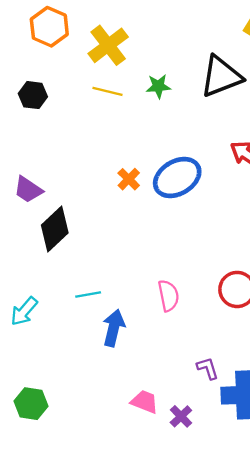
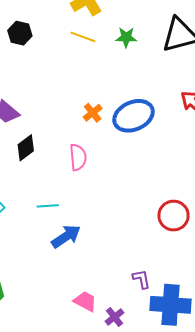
black diamond: (55, 229) -> (26, 148), size x0.7
pink semicircle: (168, 296) -> (78, 157), moved
blue arrow: (114, 328) -> (66, 236), turned 36

